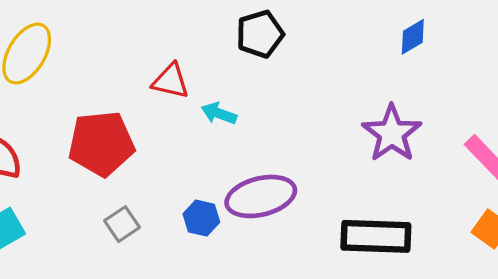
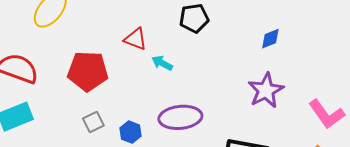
blue diamond: (413, 37) -> (270, 39), moved
blue hexagon: (201, 218) -> (131, 132), moved

